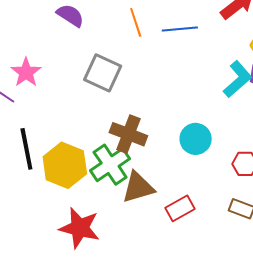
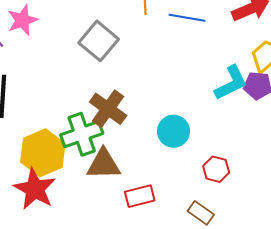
yellow hexagon: (65, 165) -> (43, 153), moved

